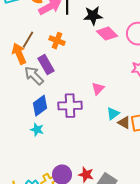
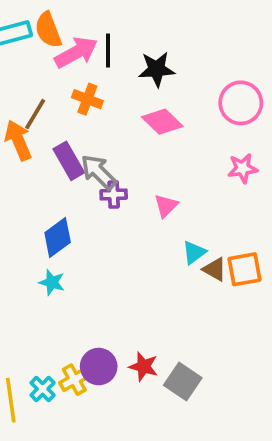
pink diamond: (107, 34) -> (162, 122), moved
orange cross: (57, 41) -> (87, 99), moved
gray arrow: (34, 76) -> (99, 172), moved
purple cross: (70, 106) -> (114, 194), moved, size x0.6

